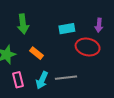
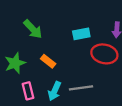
green arrow: (23, 24) -> (33, 29), turned -36

